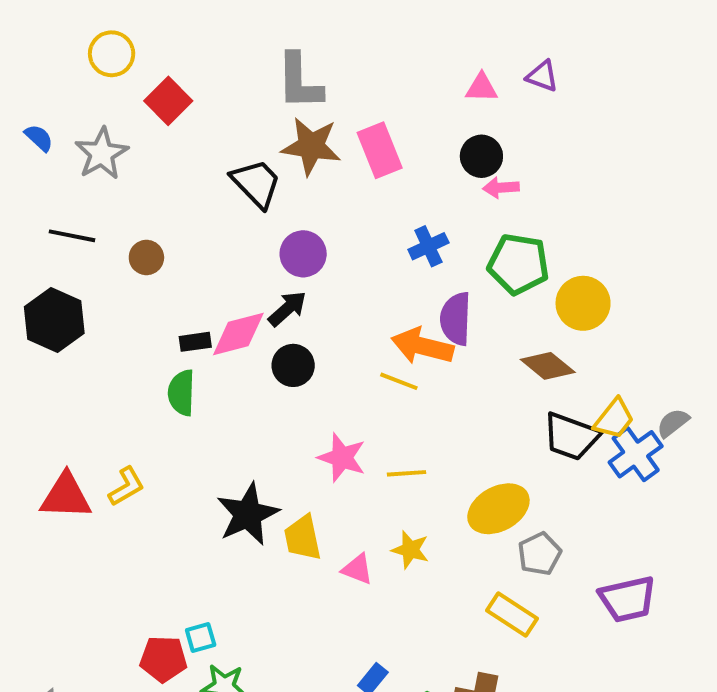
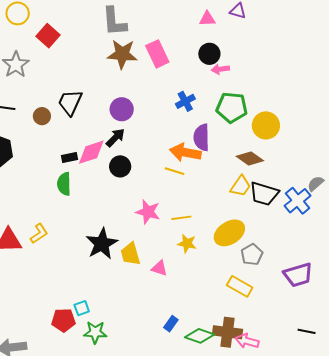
black trapezoid: (256, 183) -> (70, 102), moved, turned -108
yellow trapezoid: (614, 419) -> (241, 186), moved
yellow star: (410, 550) -> (187, 244), moved

